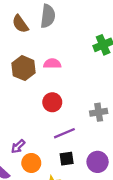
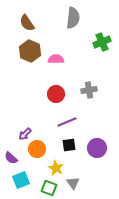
gray semicircle: (48, 16) -> (73, 18), moved
brown hexagon: (24, 68) -> (30, 51), moved
gray cross: (99, 112) -> (89, 90), moved

